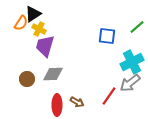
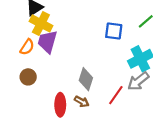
orange semicircle: (21, 23) -> (27, 47), moved
yellow cross: (39, 29) -> (41, 23), size x1.5
gray diamond: (53, 74) -> (86, 79), moved, turned -70

